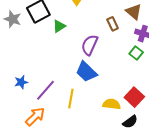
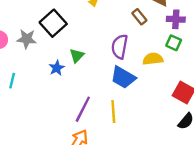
green triangle: (59, 26) -> (77, 56), moved
blue star: (21, 82) -> (57, 68), moved
yellow semicircle: (112, 104) -> (153, 59), moved

